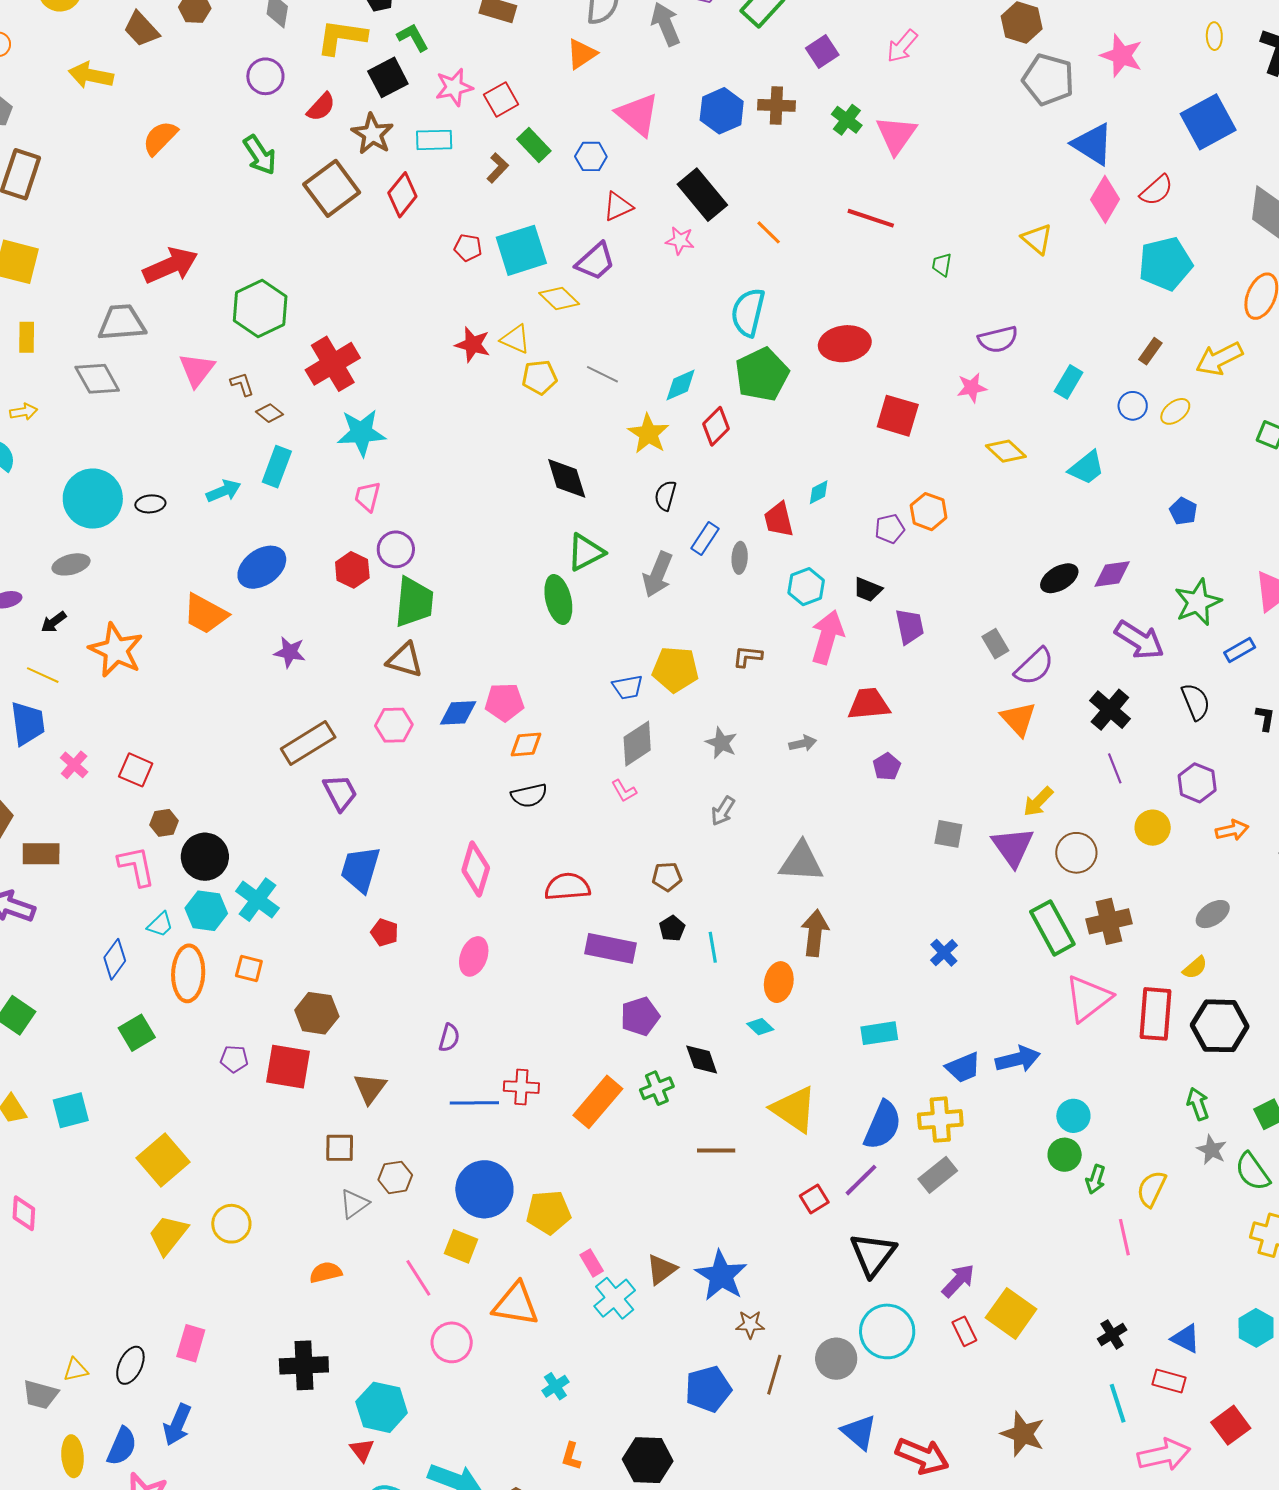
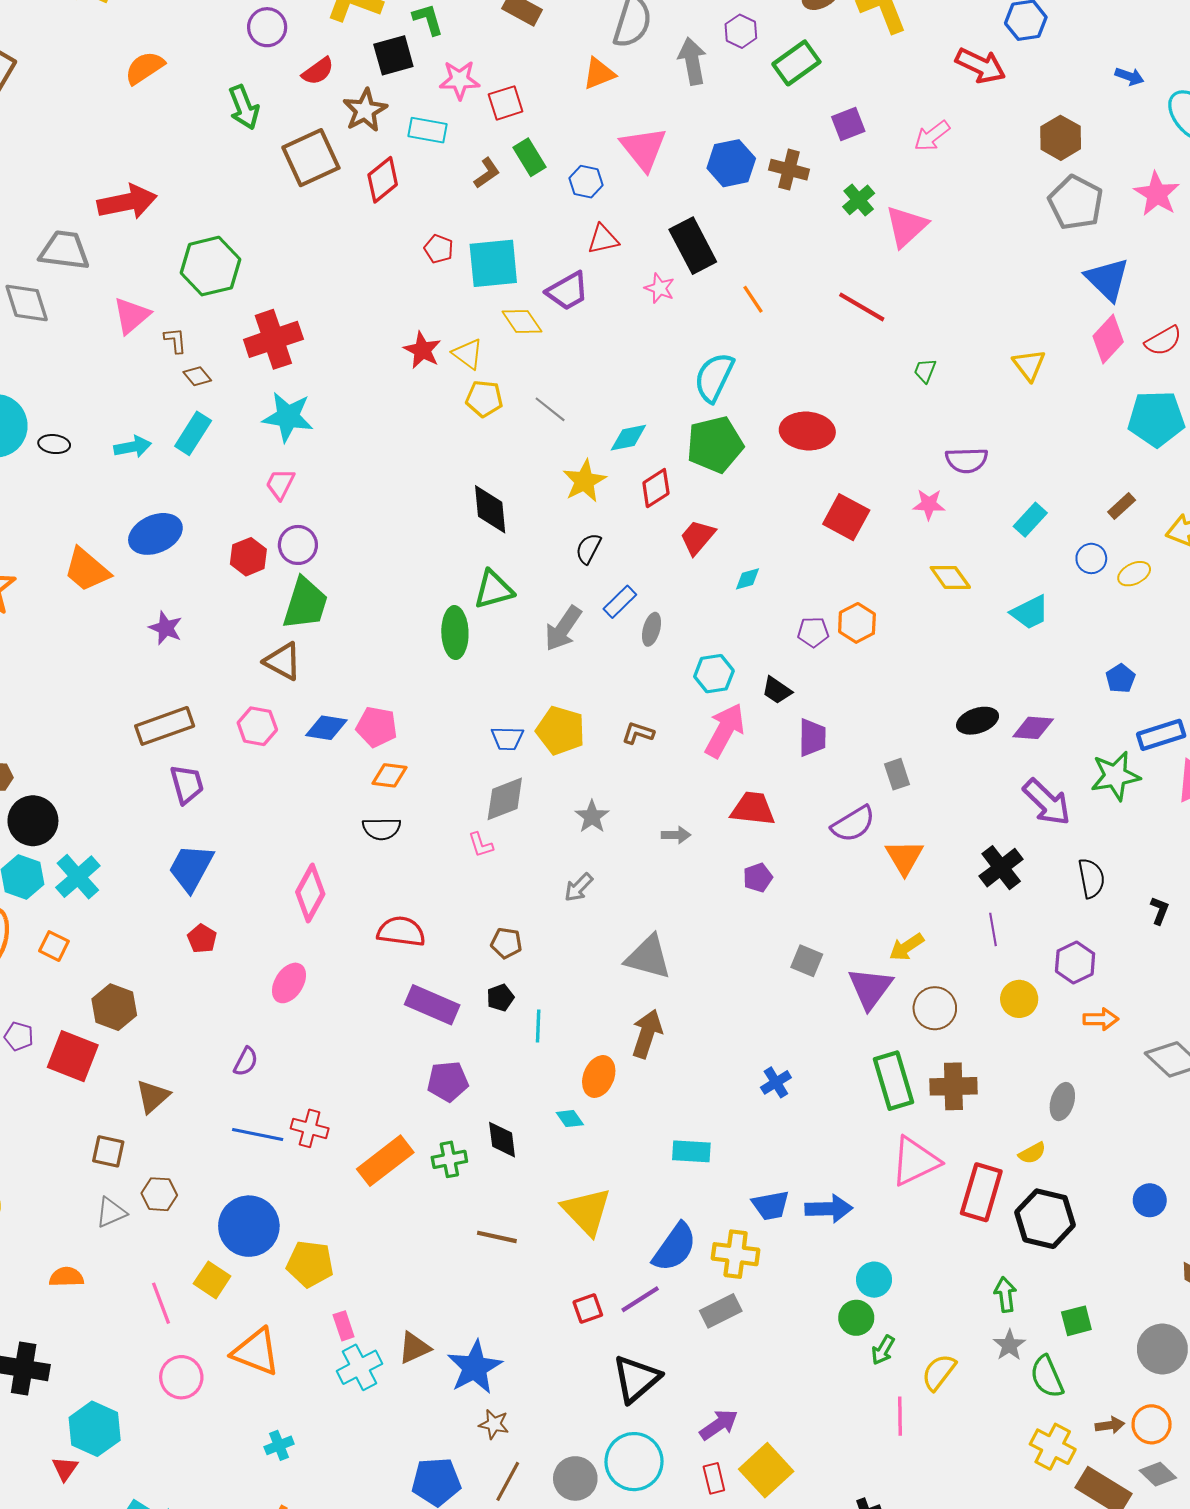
red trapezoid: (779, 520) -> (698, 537), moved, turned 42
blue rectangle: (1240, 650) -> (1161, 735), moved, size x1.4
purple semicircle: (1034, 667) -> (853, 824), moved
gray ellipse: (1213, 914) -> (1062, 1102), turned -52

